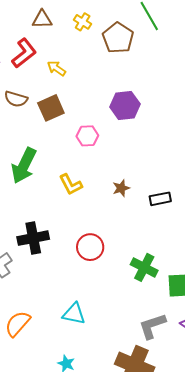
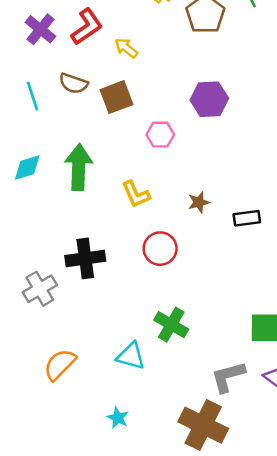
green arrow: (24, 166) -> (79, 167), turned 153
red circle: (90, 247) -> (160, 249), moved
green cross: (144, 267) -> (171, 325), moved

